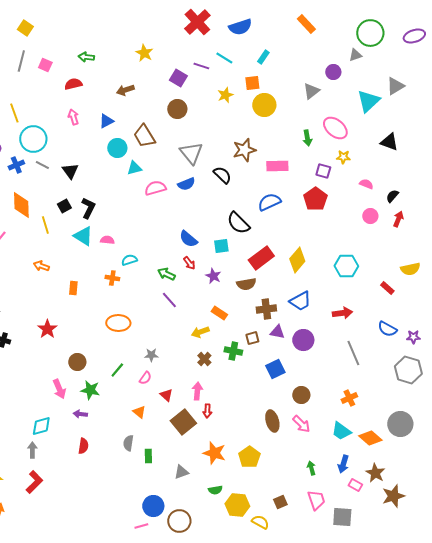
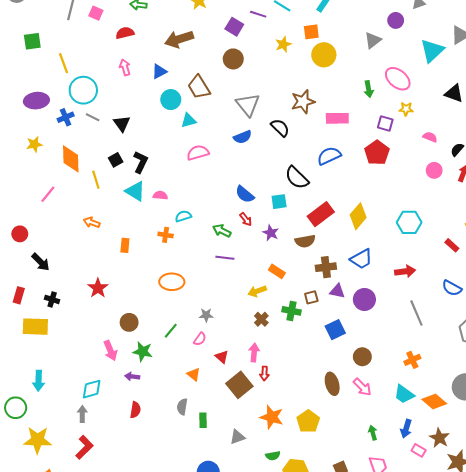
brown arrow: (125, 90) -> (179, 39), size x1.5
pink semicircle: (155, 188) -> (198, 153), moved
purple line: (169, 300) -> (225, 258), turned -42

